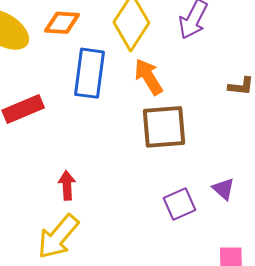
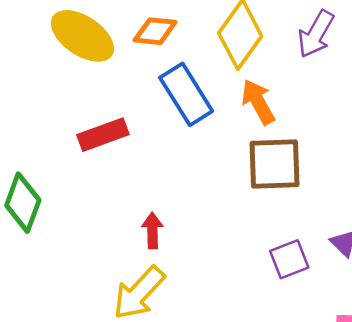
blue rectangle: (90, 73) -> (186, 94), turned -42

